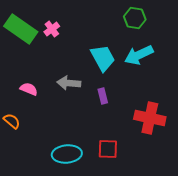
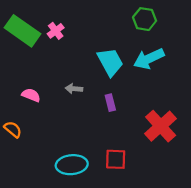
gray arrow: (69, 83) -> (74, 89), size x0.7
red cross: (150, 118) -> (161, 126), turned 36

